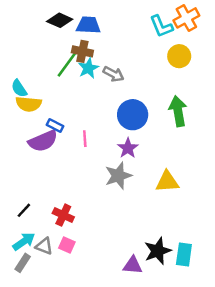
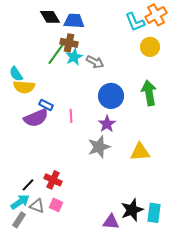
black diamond: (60, 20) -> (50, 17), turned 35
black line: (24, 210) -> (28, 185), moved

